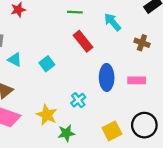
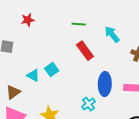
cyan triangle: (15, 60) -> (33, 75), moved
cyan cross: (78, 100) -> (88, 104), moved

